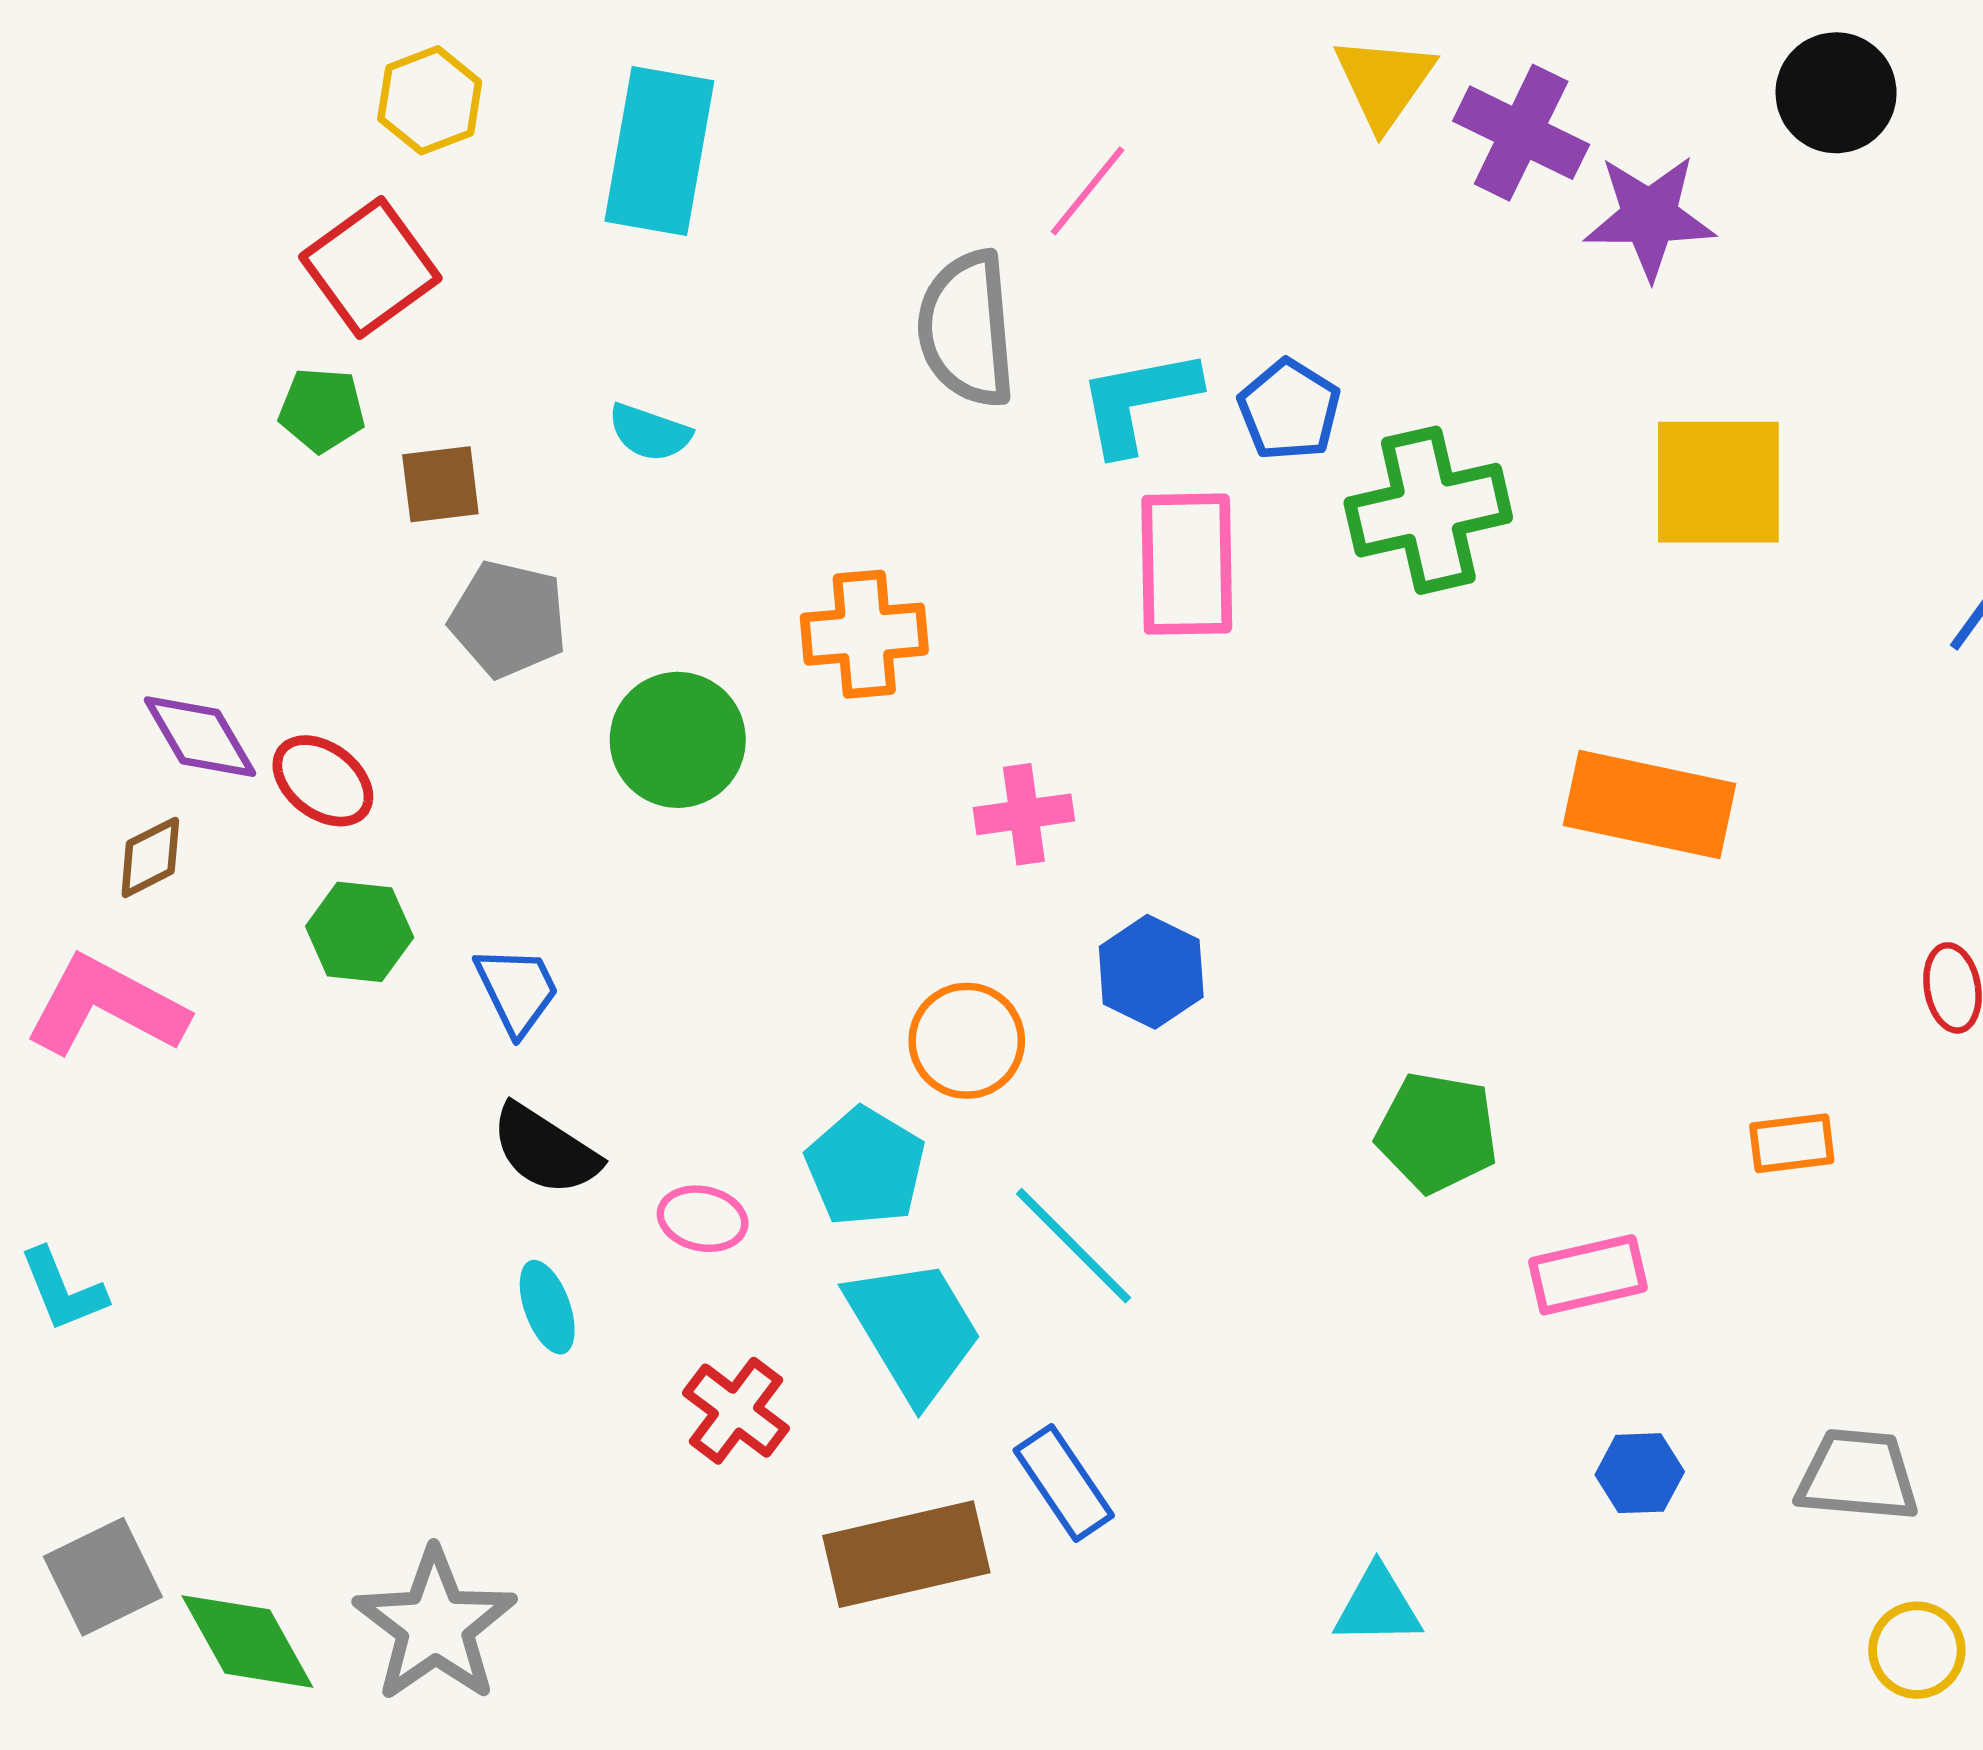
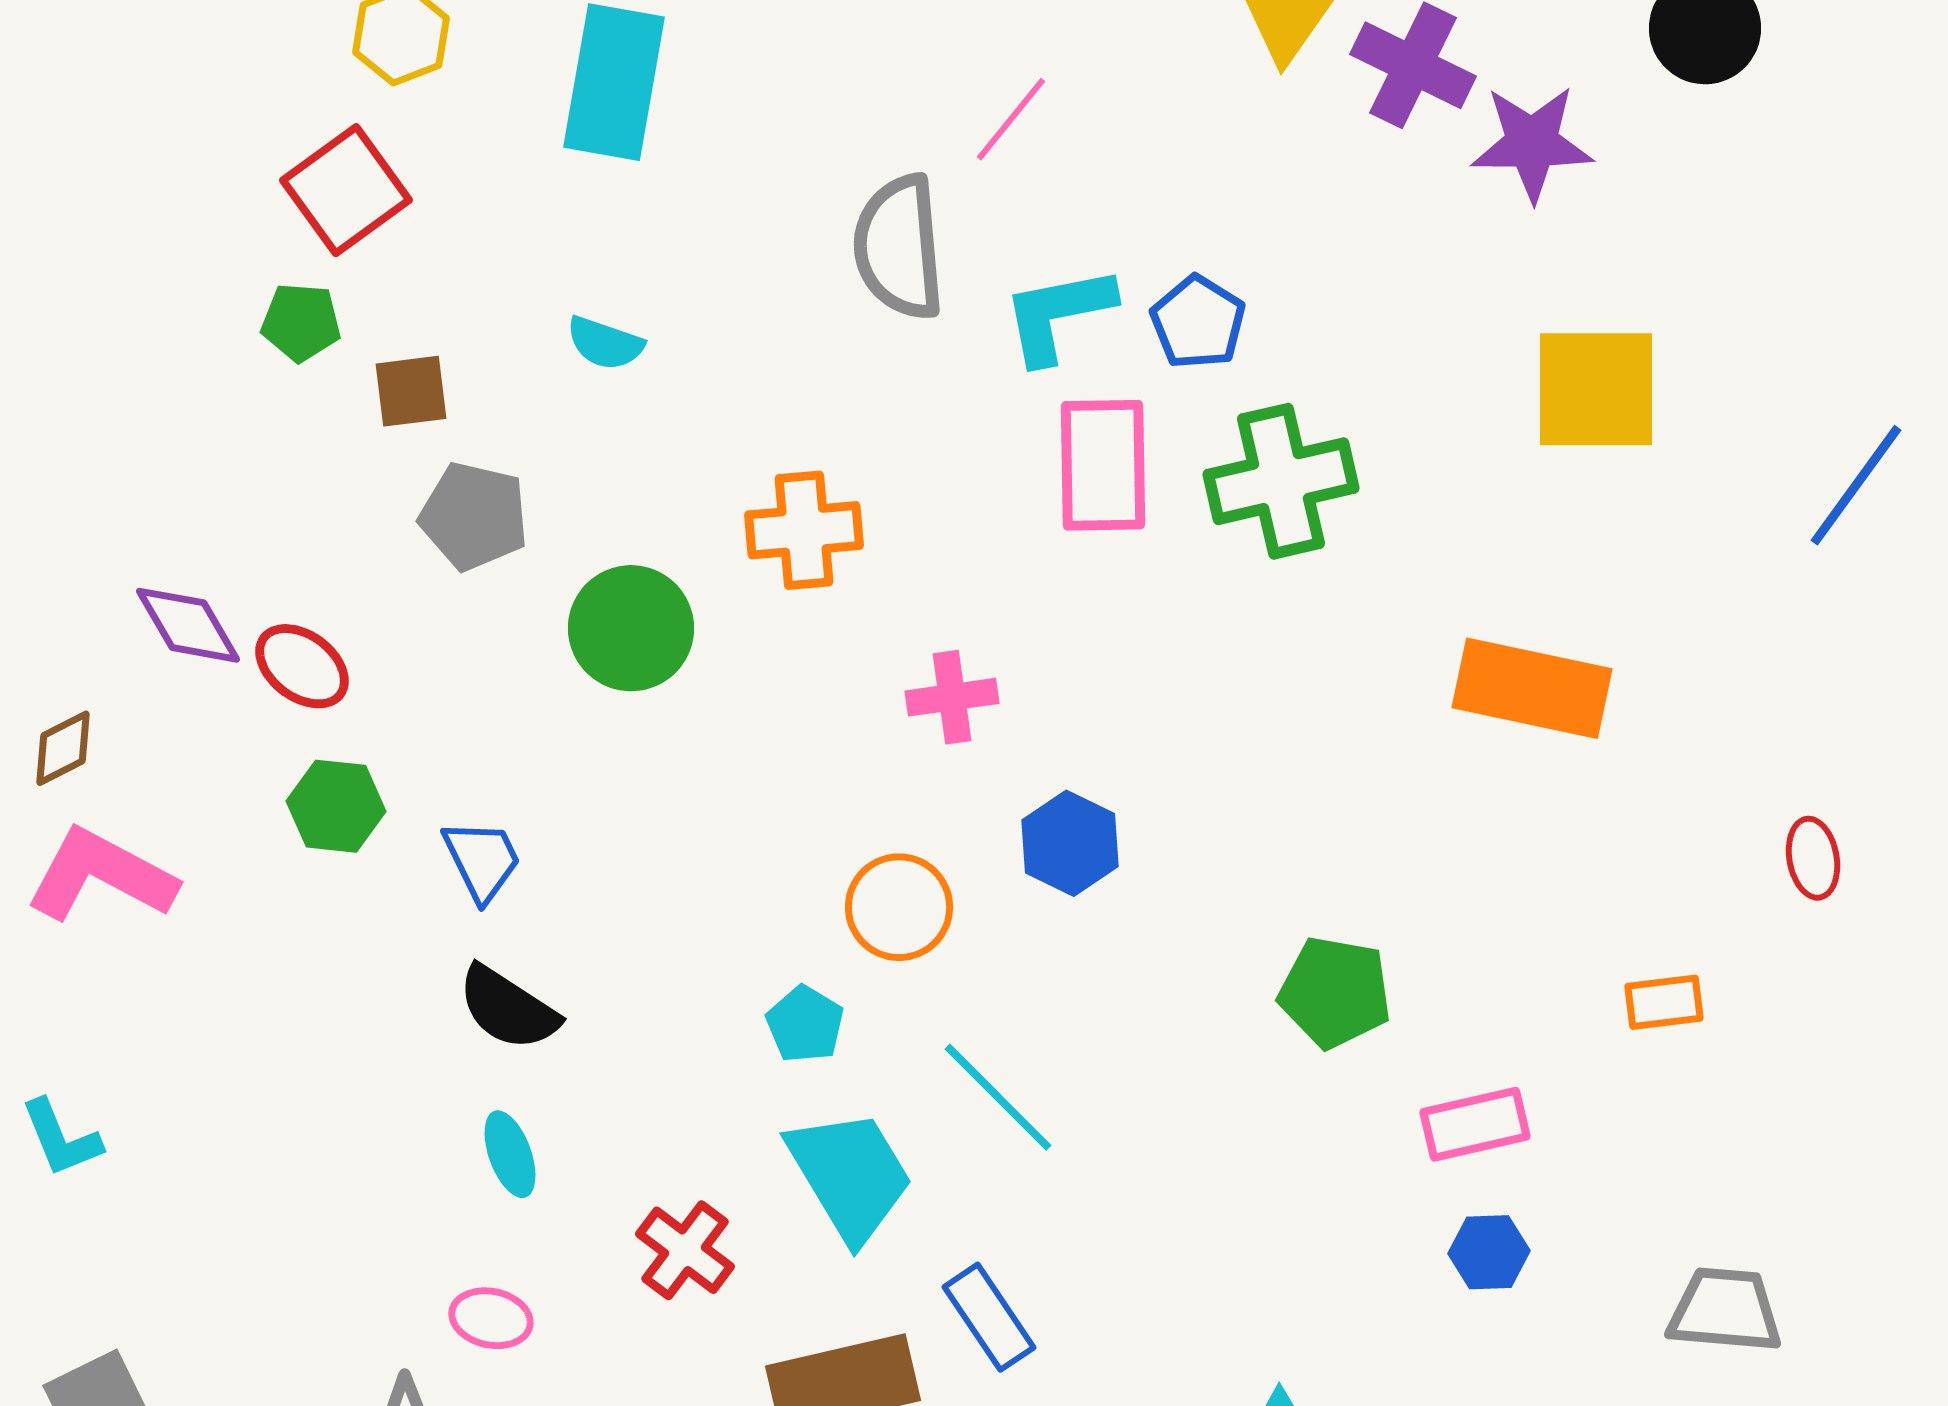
green cross: (1428, 510) -> (1281, 481), moved
brown diamond: (150, 857) -> (63, 748), moved
cyan pentagon: (865, 1167) -> (805, 1024), size x0.7
pink ellipse: (703, 1219) -> (491, 1318), moved
blue hexagon: (1640, 1473) -> (1489, 1252), moved

